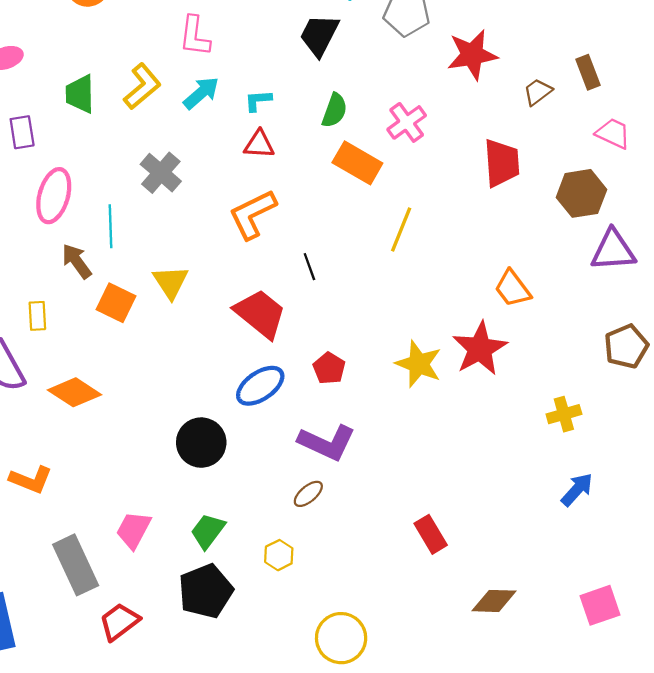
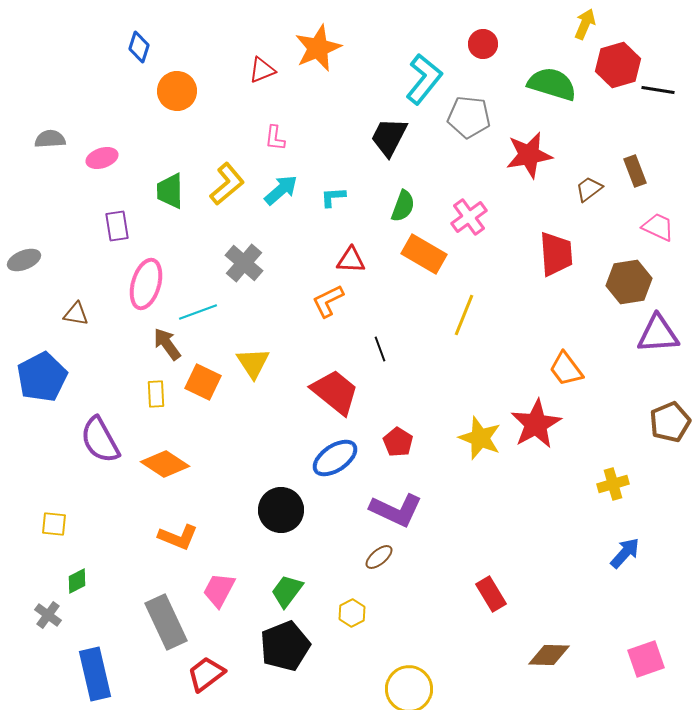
pink L-shape: (195, 36) -> (275, 138), size x0.7
red triangle: (259, 144) -> (351, 260), moved
orange L-shape: (253, 214) -> (328, 301), size x0.7
cyan line: (111, 226) -> (198, 312), turned 72
yellow rectangle: (37, 316) -> (156, 394), moved
orange L-shape: (31, 480) -> (178, 537), moved

